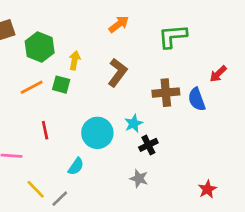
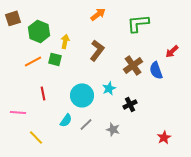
brown cross: (166, 93) -> (133, 65), turned -30
black cross: (148, 145) -> (130, 104), moved
gray line: (60, 199) -> (86, 124), moved

